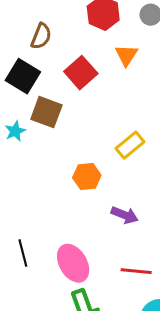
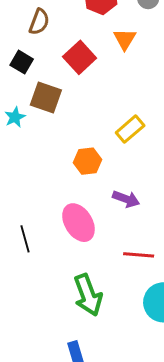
black square: (23, 76) -> (22, 62), size x0.7
pink ellipse: (73, 263) -> (78, 223), moved

